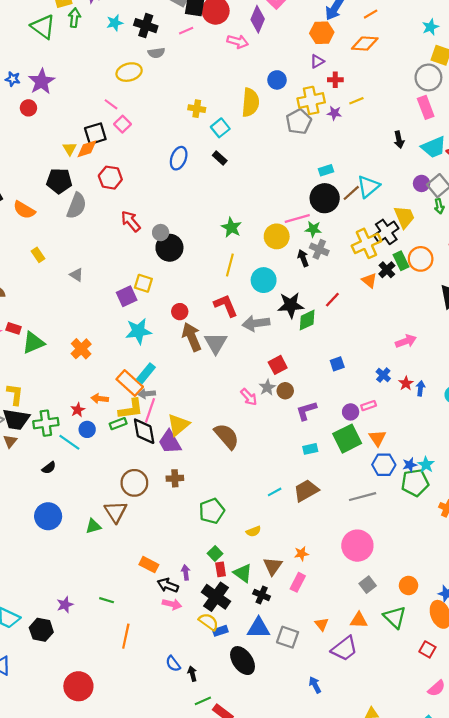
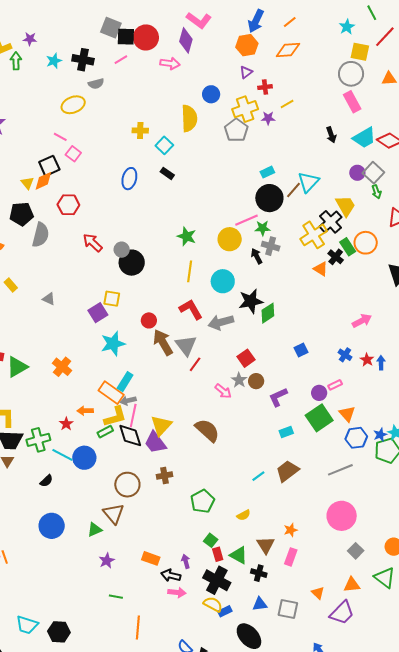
red line: (332, 300) -> (195, 364), moved
blue circle: (87, 429) -> (84, 458), moved, size x1.5
purple star: (65, 605) -> (107, 561), moved
blue triangle: (258, 628) -> (260, 604), size x0.7

